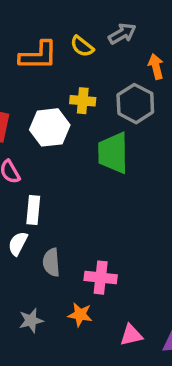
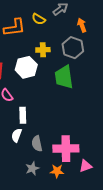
pink cross: (101, 278) -> (66, 149), size x1.4
gray star: (31, 320) -> (32, 168), moved
pink triangle: (131, 335) -> (85, 166), moved

